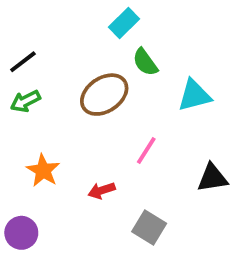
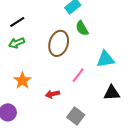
brown ellipse: (104, 95) -> (59, 43), turned -45
cyan triangle: (194, 95) -> (105, 59), moved

